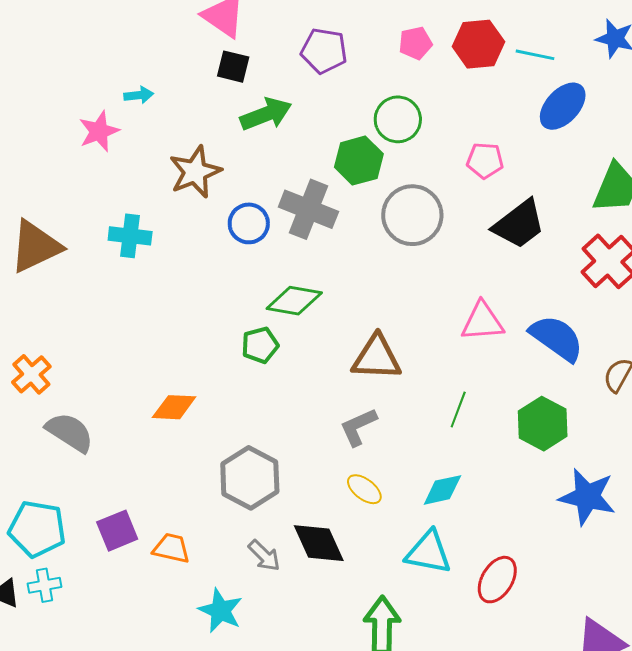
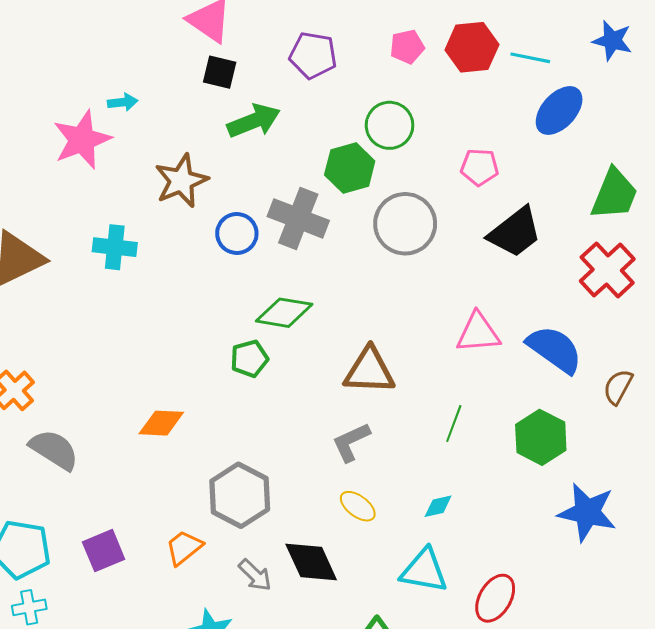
pink star: (99, 131) -> (82, 140), size x1.4
cyan diamond: (442, 490) -> (438, 506), size x0.7
orange trapezoid: (171, 548) -> (184, 548), moved, turned -51

